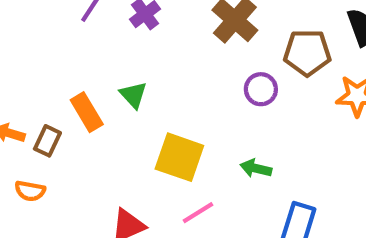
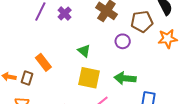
green triangle: (133, 95) -> (84, 51), moved
green arrow: (256, 168) -> (125, 78), size x1.5

